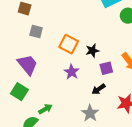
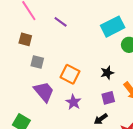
black star: (92, 51) -> (107, 73), moved
purple trapezoid: (28, 65) -> (44, 92), moved

